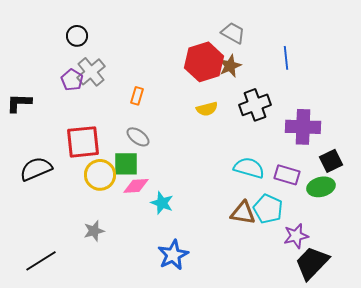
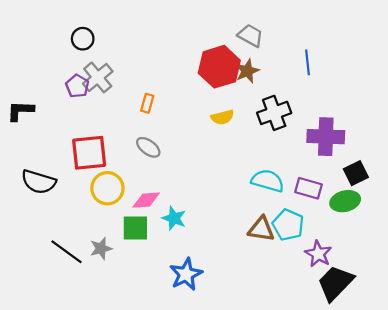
green square: (126, 164) -> (135, 228), moved
black semicircle: (36, 169) -> (39, 182), turned -140
purple star: (296, 236) -> (318, 254), turned -30
black line: (41, 261) -> (67, 252), moved, turned 68

